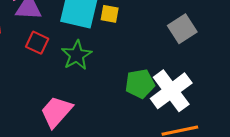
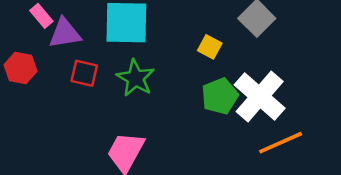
yellow square: (110, 14) -> (210, 47), moved, turned 30

